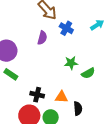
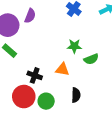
purple semicircle: (42, 38) -> (30, 16), moved
orange triangle: (62, 97) -> (62, 69), moved

